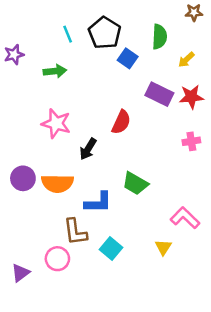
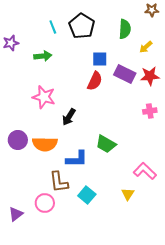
blue square: (128, 58) -> (100, 59), moved, turned -35
red semicircle: (121, 122) -> (95, 81), moved

